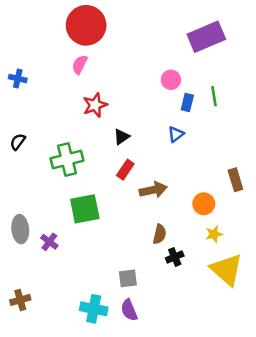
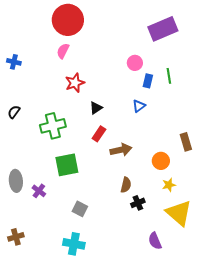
gray square: (128, 278) -> (80, 209), moved, turned 35
purple semicircle: (129, 310) -> (155, 241), moved

